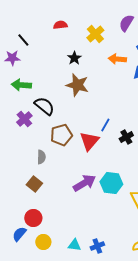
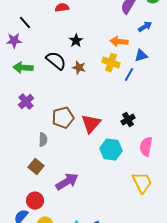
yellow cross: (95, 34) -> (111, 63), moved, turned -30
brown star: (77, 85) -> (79, 68), size x0.6
black semicircle: (44, 106) -> (56, 61), moved
blue line: (105, 125) -> (129, 75), moved
purple arrow: (84, 183) -> (67, 182), moved
cyan hexagon: (111, 183) -> (111, 150), moved

